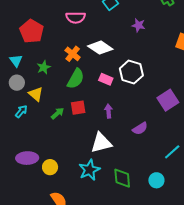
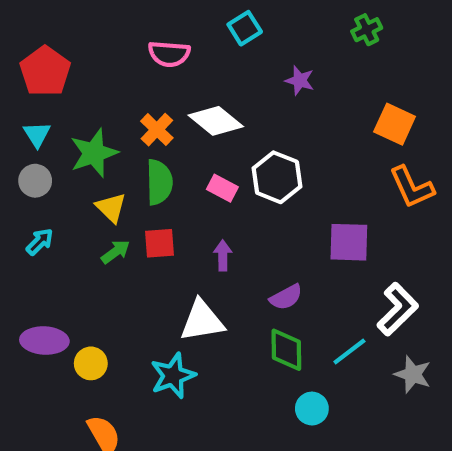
red pentagon: (32, 31) -> (45, 71), moved
green star: (44, 67) -> (94, 153), size x1.6
green semicircle: (76, 79) -> (159, 182), turned -35
yellow triangle: (36, 94) -> (111, 208), moved
purple square: (168, 100) -> (349, 242), turned 30
green diamond: (122, 178) -> (286, 350), moved

